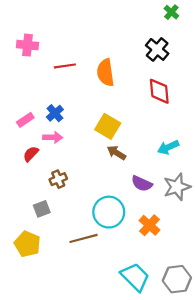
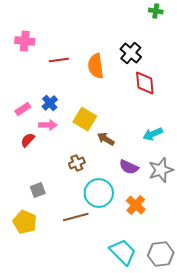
green cross: (171, 12) -> (156, 11), turned -32
black cross: (157, 49) -> (131, 53), moved
yellow square: (108, 126) -> (85, 119), moved
brown cross: (58, 179) -> (77, 163), moved

